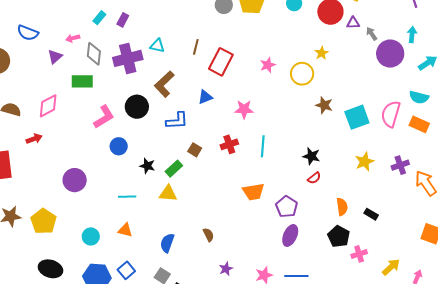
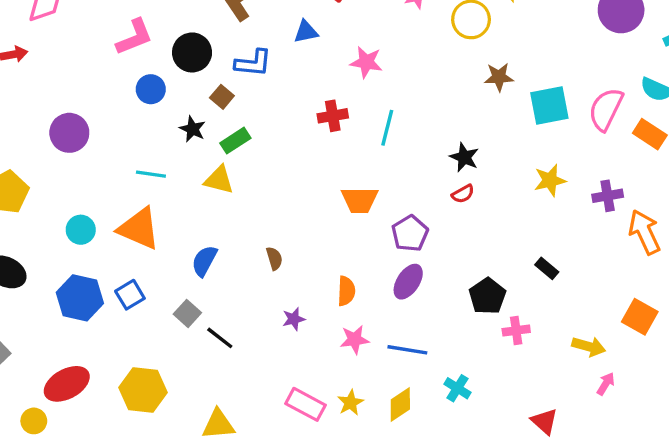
brown star: (324, 105) -> (499, 77), turned -30
black circle: (137, 107) -> (192, 52), moved
brown square: (195, 150) -> (222, 97), moved
orange semicircle: (342, 207) -> (346, 291), moved
orange triangle: (125, 230) -> (139, 229), size x1.8
yellow arrow: (391, 267) -> (589, 346), moved, turned 48

